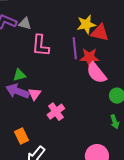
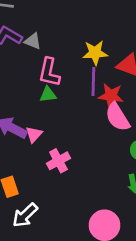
yellow star: (86, 24) -> (95, 53), moved
green triangle: (19, 75) -> (48, 95), moved

